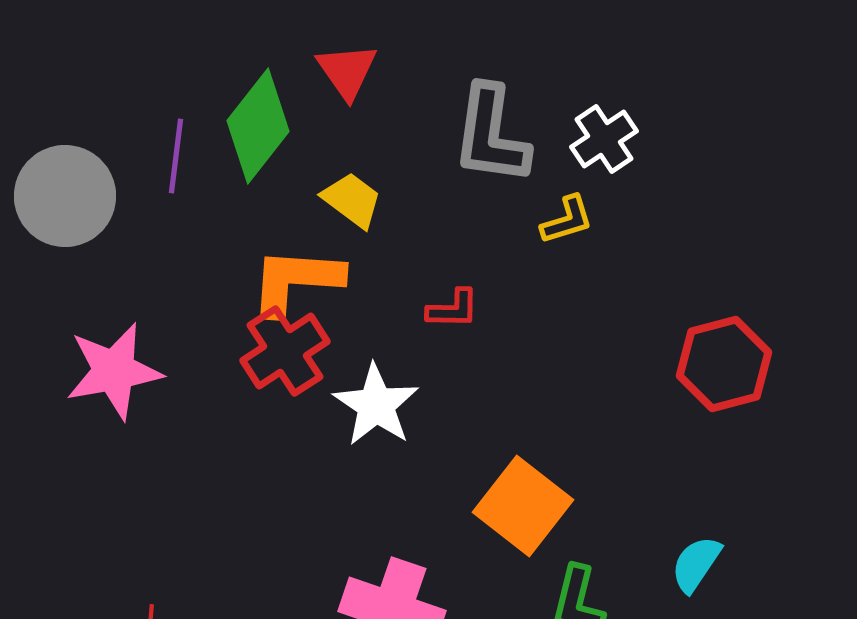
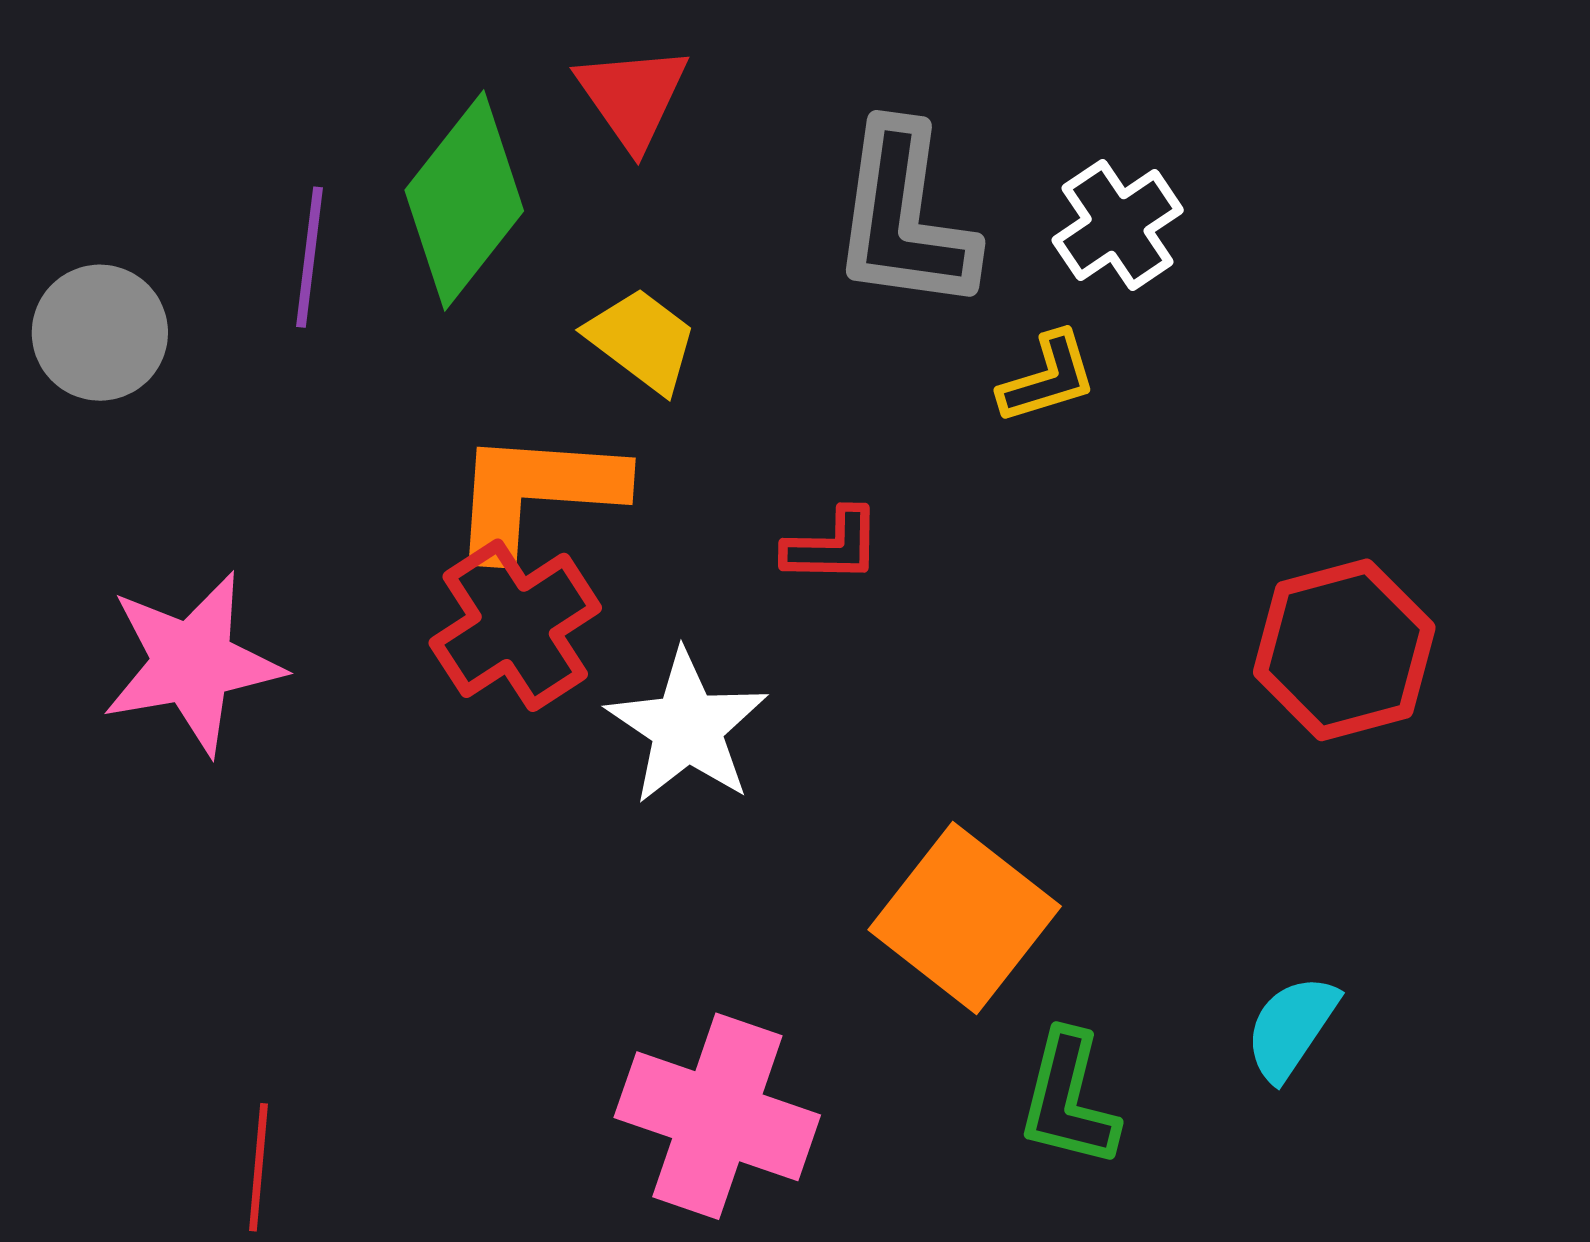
gray circle: (65, 196) -> (100, 333), size x0.7

